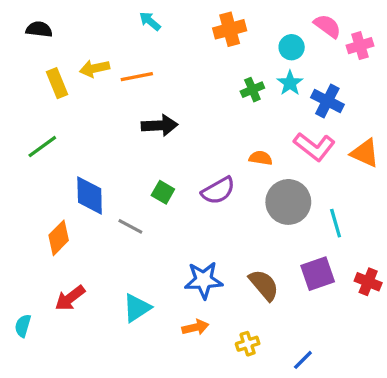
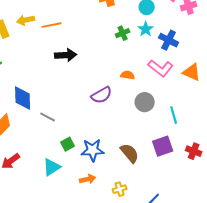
green square: (163, 192) -> (68, 144), moved, turned 32
gray circle: (288, 202) -> (145, 102), size x0.7

